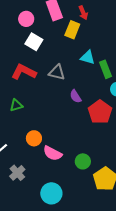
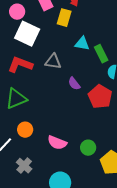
white square: (34, 42) -> (27, 34), size x1.4
green triangle: (16, 105) -> (16, 99), size x1.6
orange circle: (34, 138) -> (25, 130), moved

